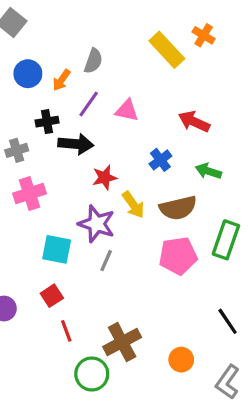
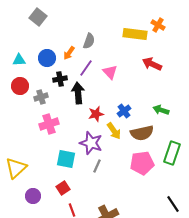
yellow rectangle: (167, 50) -> (135, 34), turned -40
blue circle: (28, 74) -> (47, 58), moved
pink triangle: (127, 110) -> (110, 72), turned 35
red arrow: (194, 122) -> (152, 64), moved
black arrow: (76, 144) -> (78, 93), turned -100
blue cross: (160, 160) -> (124, 111), moved

